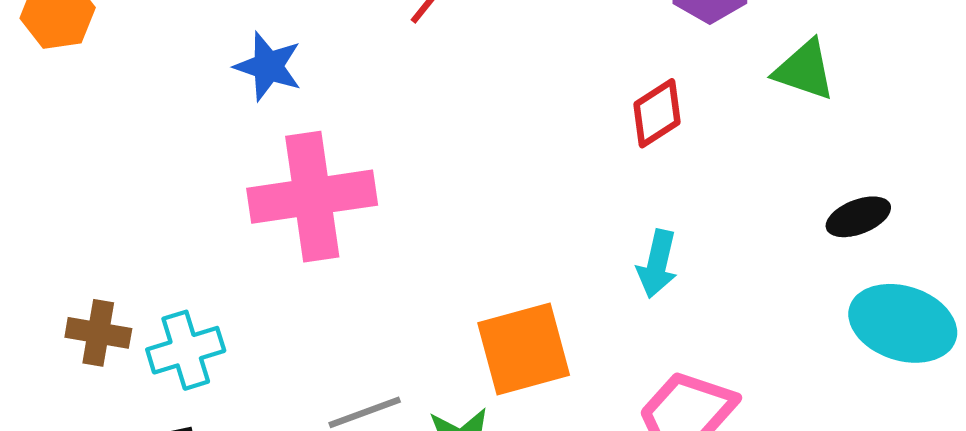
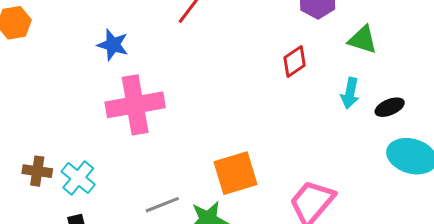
cyan arrow: (657, 264) -> (350, 93), moved
cyan cross: (186, 350) -> (78, 178), turned -32

